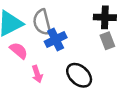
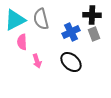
blue cross: (56, 39) -> (71, 32), moved
pink semicircle: (19, 51) -> (22, 42), turned -133

